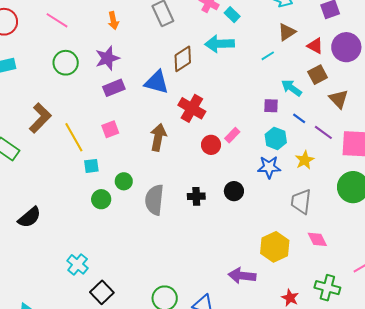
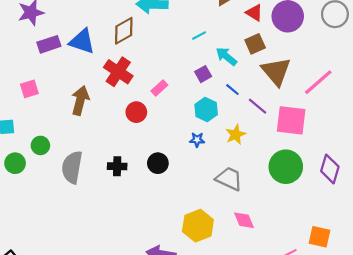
cyan line: (268, 56) -> (199, 36), moved
brown diamond: (183, 59) -> (124, 31), moved
purple rectangle: (114, 88) -> (49, 44), moved
brown triangle: (339, 99) -> (276, 71), size x1.4
purple square: (271, 106) -> (203, 74), turned -35
pink rectangle: (232, 135) -> (159, 88), moved
blue star: (269, 167) -> (197, 140), size x0.6
gray trapezoid: (301, 202) -> (229, 179), turned 104

